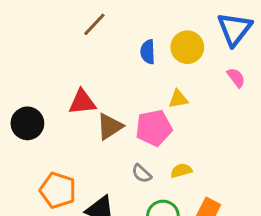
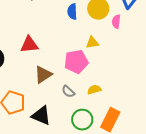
pink semicircle: (236, 78) -> (116, 22), moved, turned -136
brown triangle: (110, 126) -> (43, 75), moved

